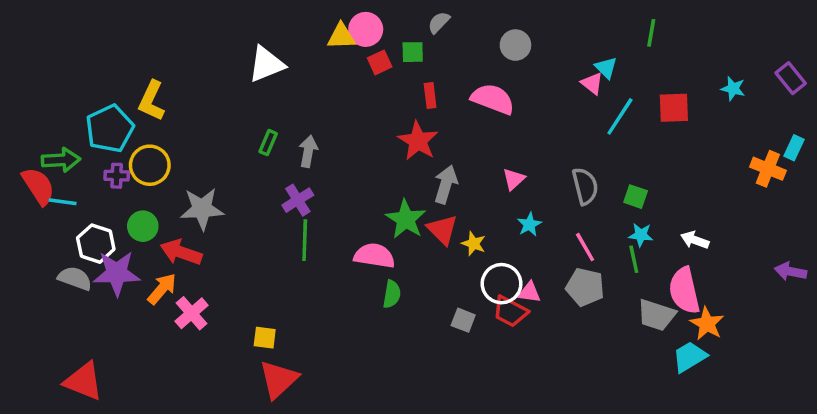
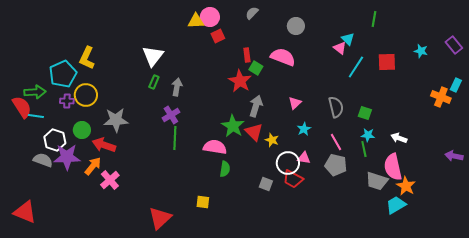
green square: (413, 52) -> (256, 68), moved, turned 32
white triangle: (266, 64) -> (153, 56), moved, turned -30
pink triangle: (529, 292) -> (304, 158), moved
yellow square: (265, 338) -> (203, 202), moved
red triangle: (84, 381) -> (25, 212), moved

